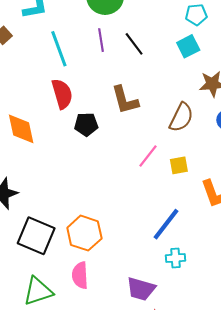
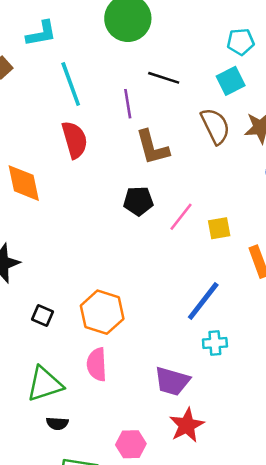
purple line: (101, 40) -> (128, 104), moved
black line: (134, 44) -> (164, 78), turned -35
brown semicircle: (181, 117) -> (215, 126), moved, turned -52
black pentagon: (86, 124) -> (138, 201), moved
black square: (36, 236) -> (43, 315), size x0.5

